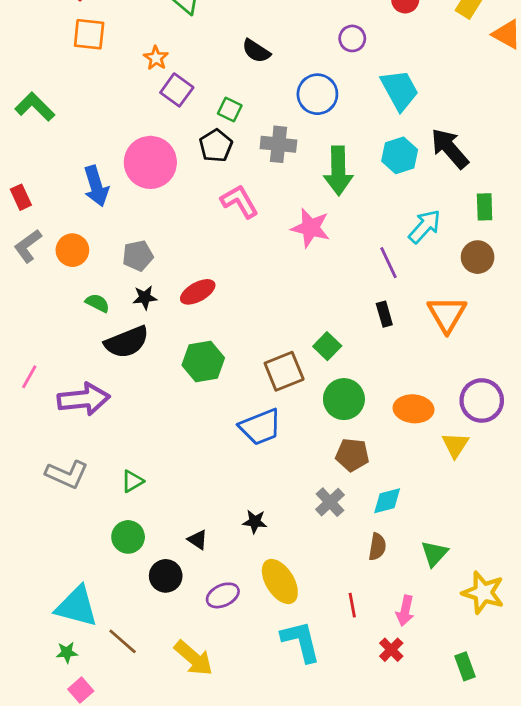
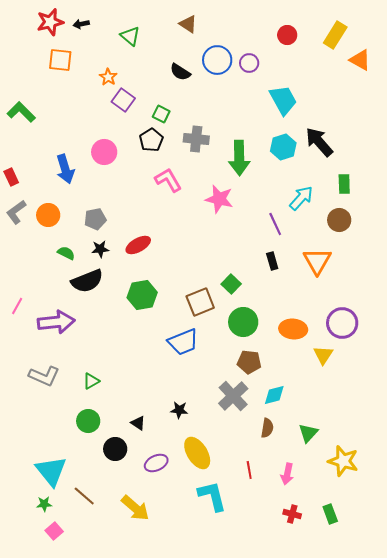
blue circle: (317, 94) -> (217, 60), moved
pink circle: (150, 162) -> (104, 152), size x0.7
gray cross: (330, 502) -> (233, 396), size x1.4
cyan triangle: (77, 607) -> (51, 471), turned 36
red cross: (391, 650) -> (292, 514), moved, turned -30

